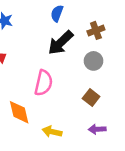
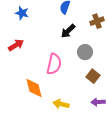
black arrow: (61, 43) -> (68, 31), size x0.7
gray circle: (94, 61) -> (85, 52), moved

